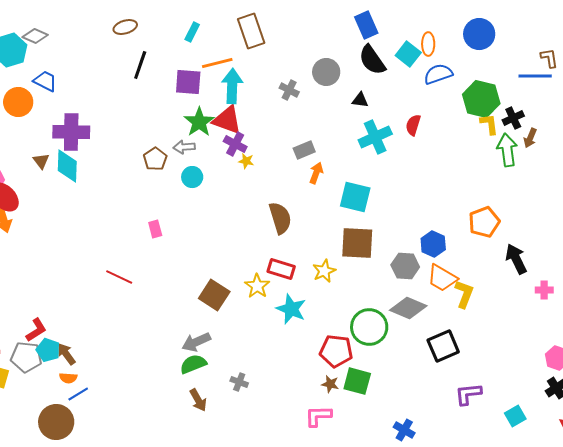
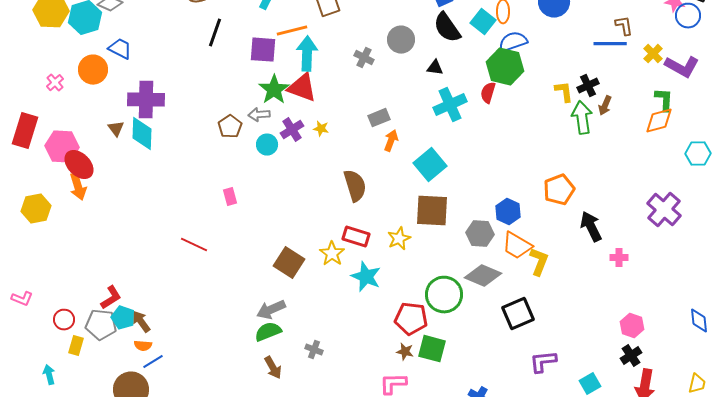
green hexagon: (481, 99) -> (505, 67), moved
purple cross: (235, 144) -> (292, 130), moved, turned 30
cyan square: (355, 197) -> (430, 165), turned 36

